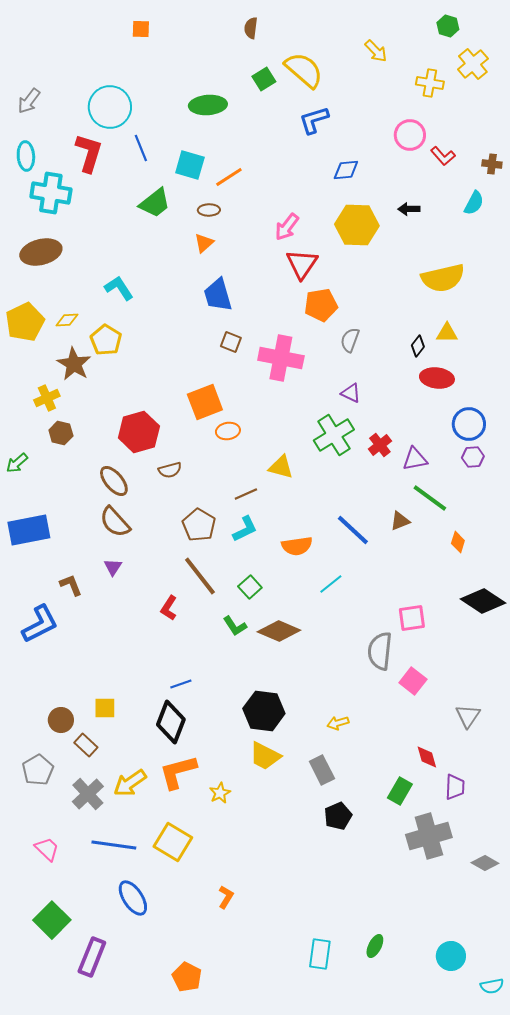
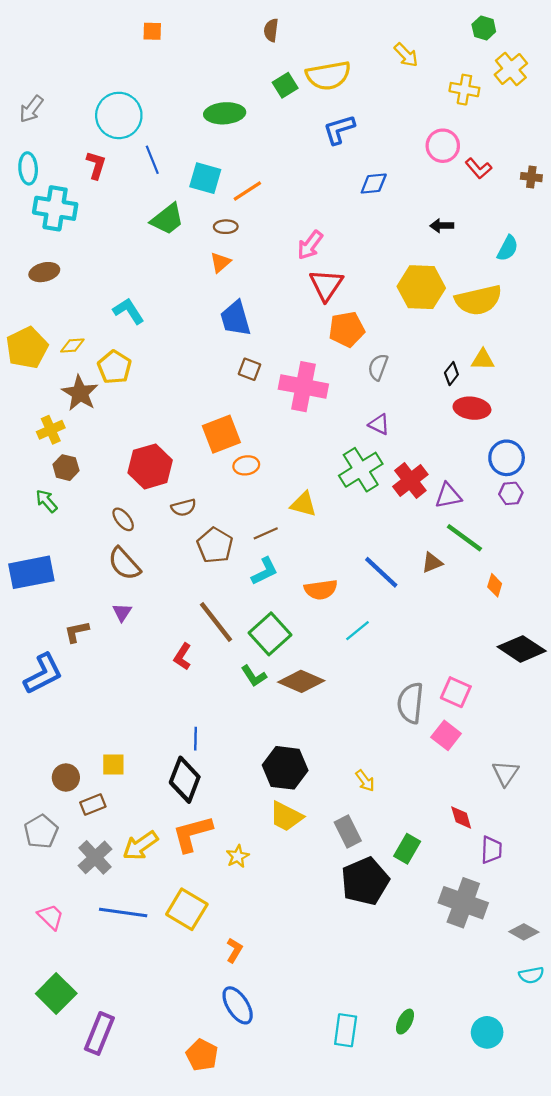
yellow semicircle: (304, 70) -> (328, 75), turned 129
red L-shape: (89, 153) -> (96, 165), size x0.7
cyan semicircle: (474, 203) -> (508, 248), moved
yellow hexagon: (357, 225) -> (421, 287), moved
brown ellipse: (41, 252) -> (44, 272), size x0.7
red cross: (380, 445) -> (410, 480), size x1.4
green arrow: (17, 463) -> (46, 501), moved, turned 90
brown ellipse: (114, 481) -> (123, 519), size x0.7
brown pentagon: (199, 525) -> (215, 545), moved
brown L-shape: (71, 585) -> (77, 632), turned -80
green square: (250, 587) -> (270, 634), size x1.6
pink square: (412, 618) -> (456, 692), moved, turned 32
blue line: (181, 684) -> (195, 739), turned -70
yellow arrow: (338, 723) -> (365, 781), turned -110
brown rectangle: (86, 745) -> (93, 804), turned -65
green rectangle: (400, 791) -> (407, 849), moved
black pentagon: (338, 816) -> (365, 881), size x1.6
gray cross: (429, 836) -> (463, 903), turned 36
orange L-shape: (226, 897) -> (234, 950), moved
blue ellipse: (133, 898) -> (238, 1005), moved
cyan semicircle: (492, 986) -> (531, 975), moved

